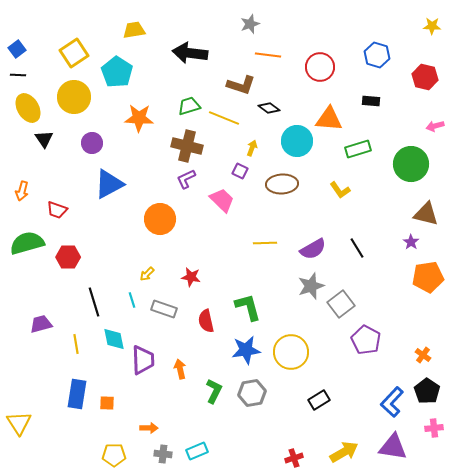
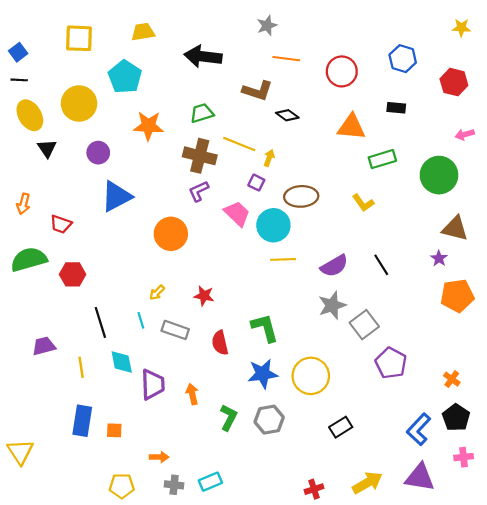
yellow square: (74, 53) -> (79, 38), moved, turned 36
yellow line: (224, 118) -> (239, 144), moved
cyan circle: (297, 141) -> (273, 225), moved

